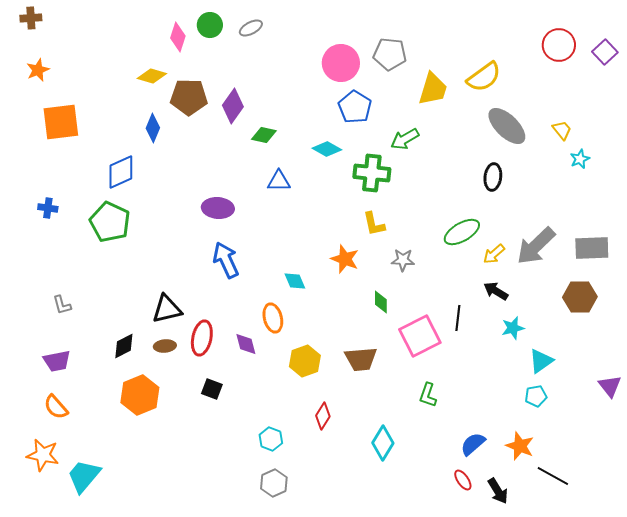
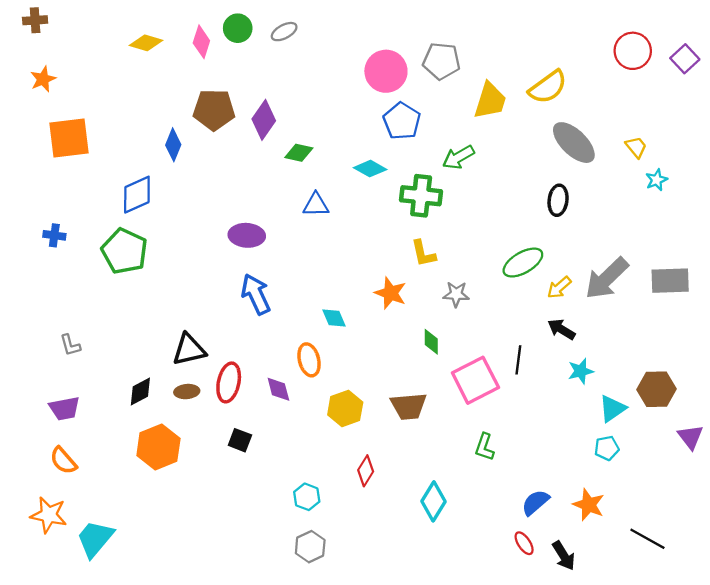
yellow diamond: (152, 76) -> (146, 43), moved
brown hexagon: (580, 297) -> (657, 389), moved
black line: (553, 476) -> (647, 539), moved

